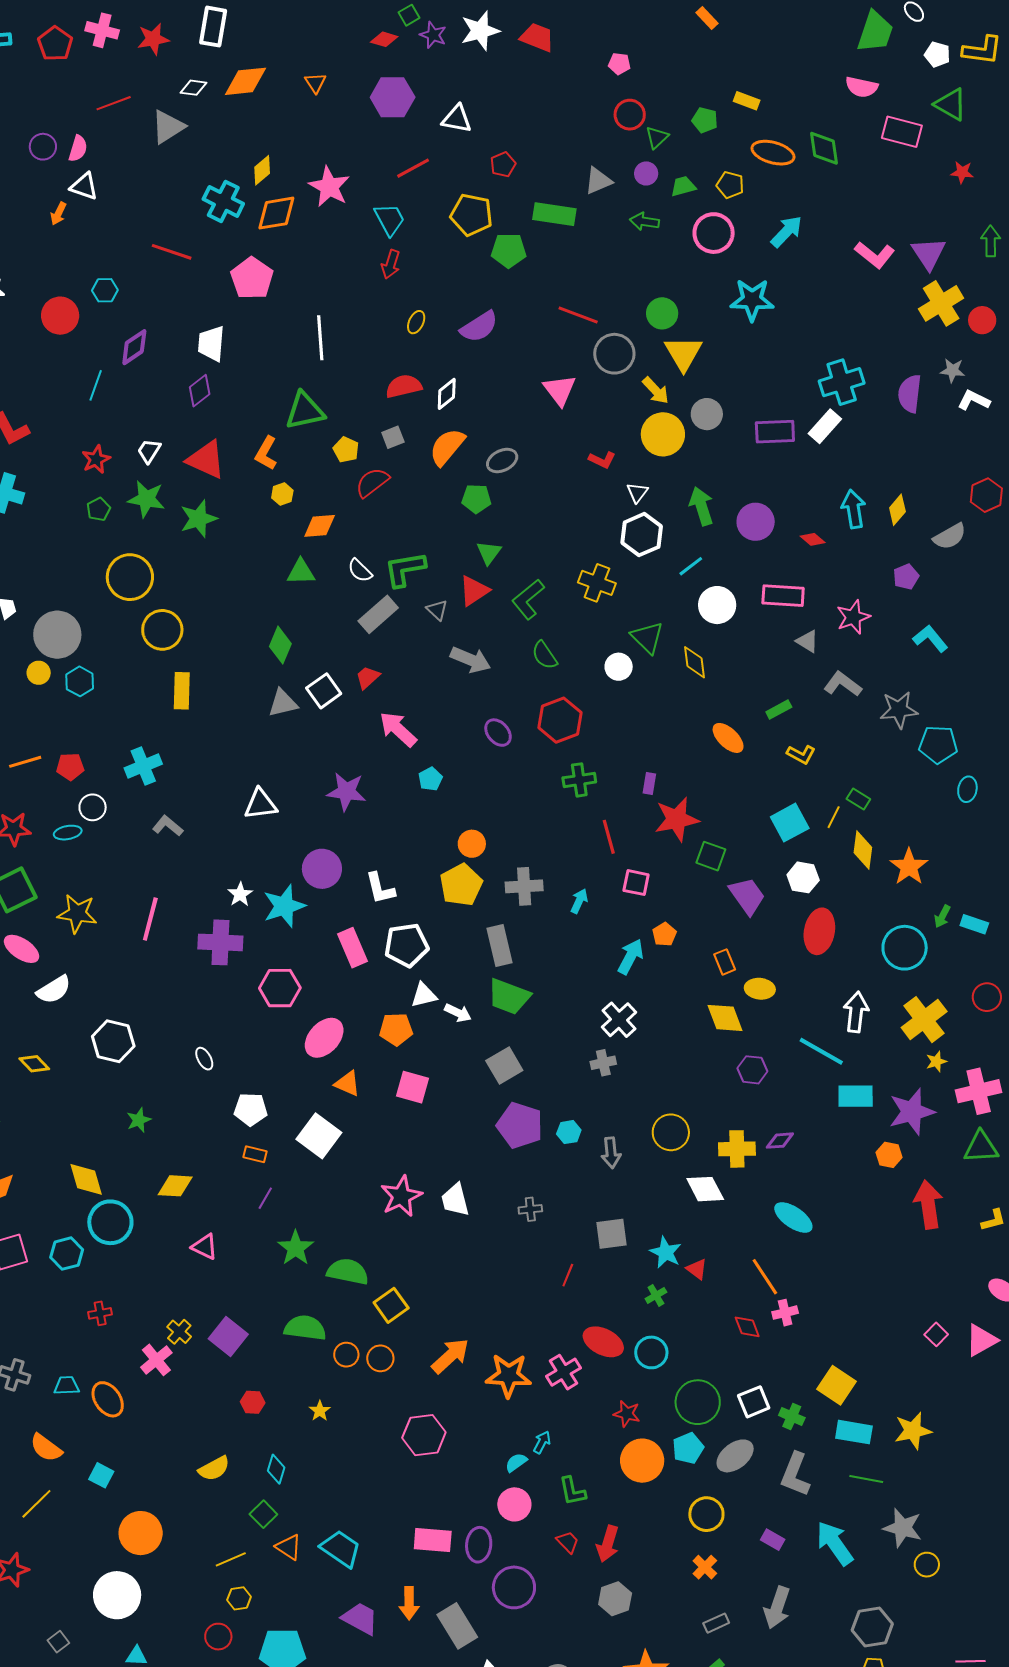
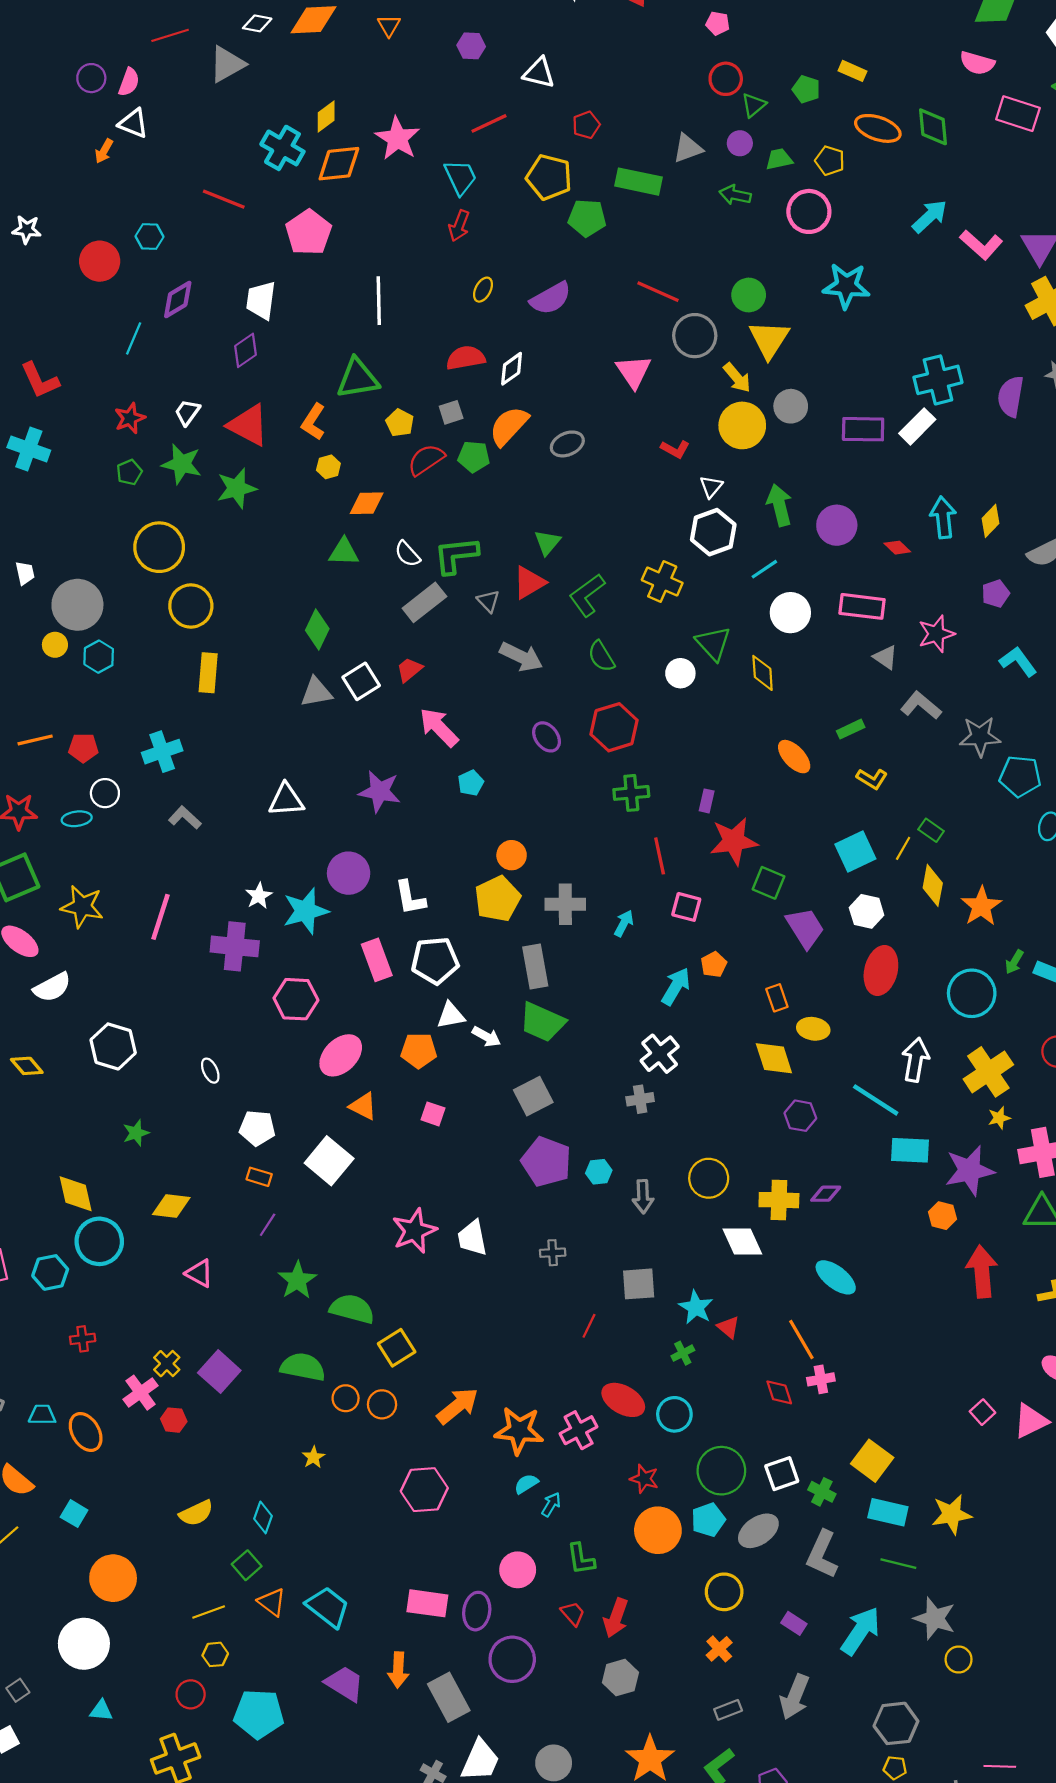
purple hexagon: (393, 97) -> (471, 46), size x0.6
cyan arrow: (787, 232) -> (930, 216), moved
green pentagon: (476, 499) -> (474, 457), moved
pink square: (412, 1087) -> (433, 1114), size x0.7
red hexagon: (253, 1402) -> (174, 1420), moved
cyan semicircle: (516, 1462) -> (526, 1484), moved
cyan arrow: (835, 1543) -> (861, 1631), turned 66

